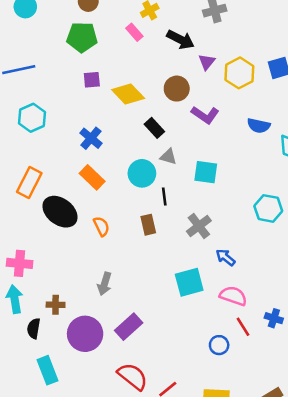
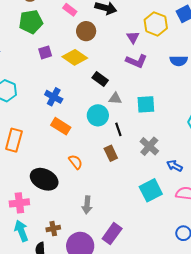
purple triangle: (207, 62) -> (133, 37), moved
brown circle: (177, 89) -> (86, 31), moved
black ellipse: (60, 212) -> (44, 179), moved

